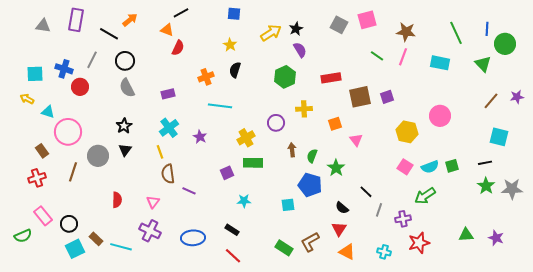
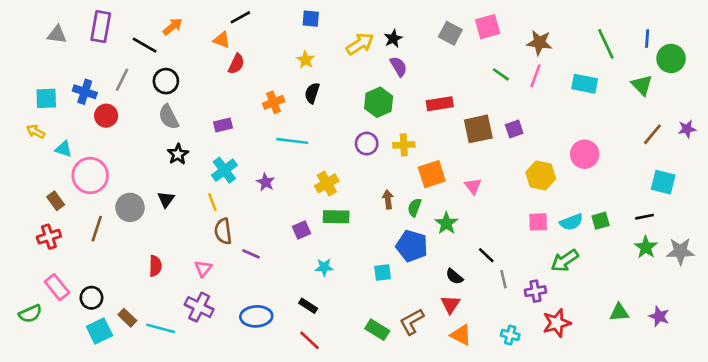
purple circle: (276, 123) -> (367, 144), moved
orange square: (335, 124) -> (432, 174), moved, size x1.5
black star: (124, 126) -> (178, 154), moved
pink square: (405, 167) -> (538, 222), turned -35
gray line: (379, 210) -> (504, 279), turned -32

